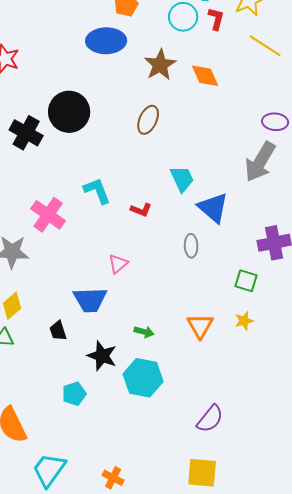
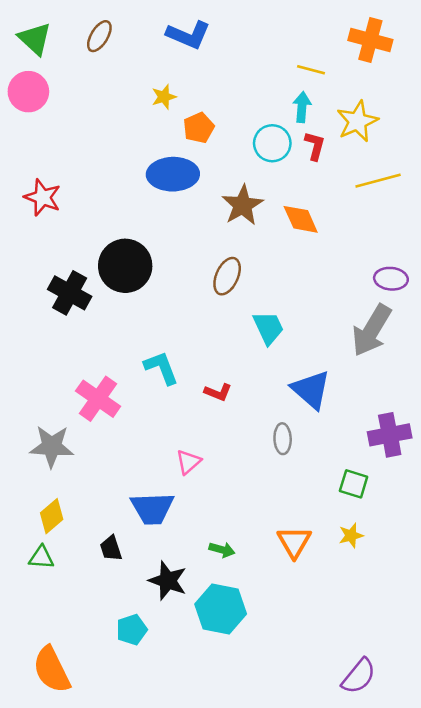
yellow line: (265, 46) -> (378, 181), turned -48
cyan trapezoid: (182, 179) -> (268, 328), moved
purple semicircle: (210, 419) -> (359, 676), moved

